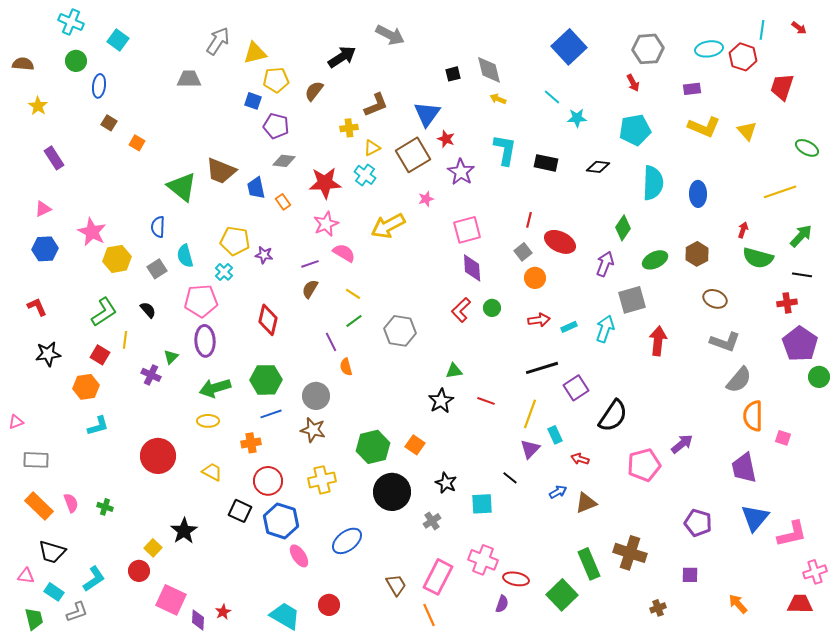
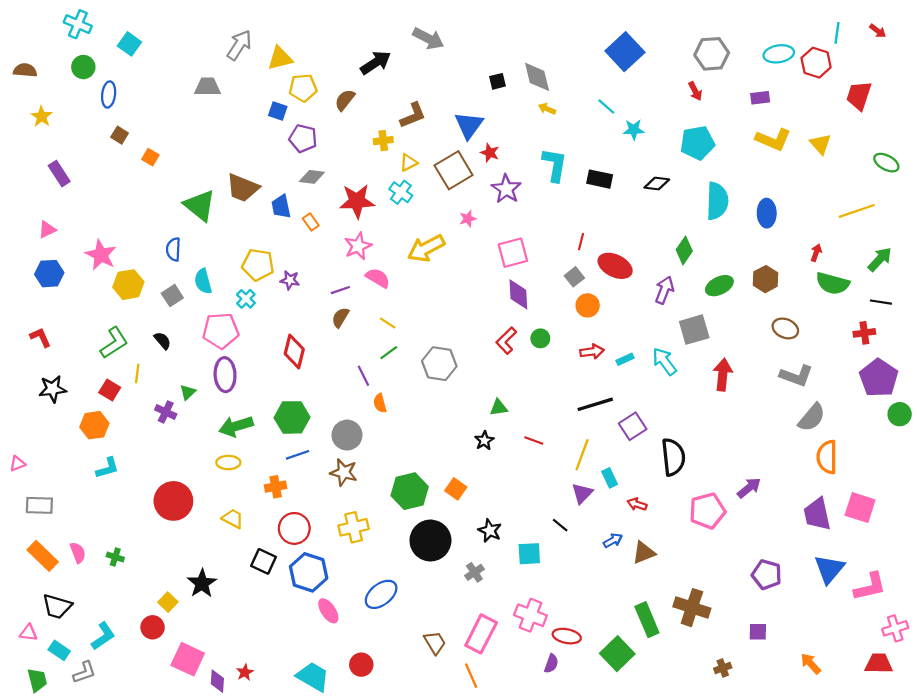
cyan arrow: (605, 329) -> (664, 361), turned -56
black star: (441, 401) -> (484, 441), size x0.7
black semicircle: (613, 416) -> (673, 457), turned -40
pink square: (783, 438) -> (860, 508), moved, size x1.8

